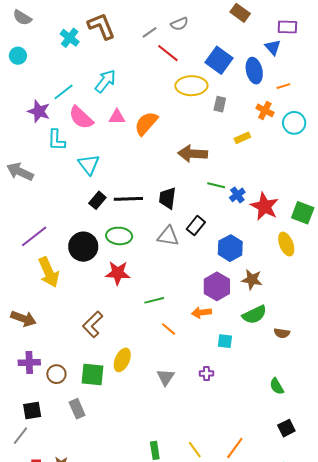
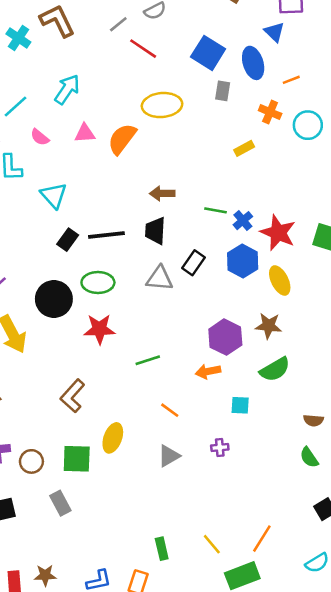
yellow ellipse: (191, 86) -> (162, 105), moved
gray rectangle: (220, 104) -> (223, 91), moved
pink semicircle: (81, 118) -> (40, 137), size x0.6
brown arrow: (193, 154) -> (162, 193), moved, size x0.7
yellow ellipse: (286, 244) -> (280, 280), moved
blue hexagon: (230, 248) -> (243, 261), moved
orange line: (169, 329) -> (170, 410), moved
brown semicircle: (282, 333) -> (313, 420), moved
gray triangle: (166, 377) -> (169, 456), turned 30

